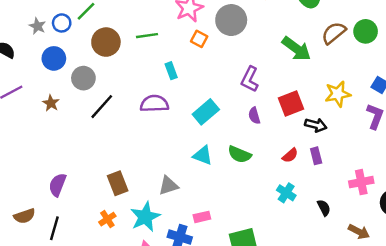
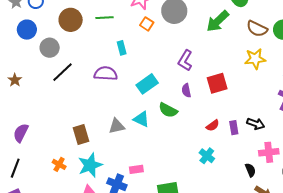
brown semicircle: (334, 33) -> (257, 29), turned -120
green arrow: (296, 49) -> (218, 21), moved, turned 95
yellow star: (338, 94) -> (255, 59), moved
brown star: (51, 103) -> (15, 80), moved
black arrow: (316, 125) -> (256, 124), moved
green semicircle: (240, 154) -> (168, 110), moved
brown rectangle: (118, 183) -> (81, 135), moved
gray triangle: (168, 186) -> (117, 126), moved
black semicircle: (324, 208) -> (250, 170), moved
orange cross: (107, 219) -> (59, 164), turned -32

